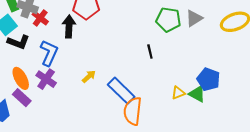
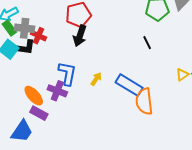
black arrow: (69, 26) -> (80, 36), moved, turned -150
black L-shape: (18, 42) -> (25, 47), moved
blue L-shape: (49, 53) -> (67, 73), moved

